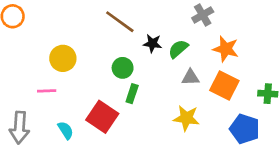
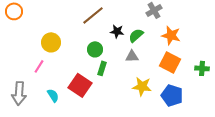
brown line: (120, 22) -> (93, 15), turned -75
gray triangle: (190, 77) -> (132, 56), moved
pink line: (47, 91) -> (39, 66), turned -56
blue pentagon: (245, 129) -> (172, 95), moved

